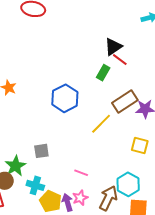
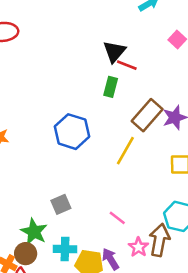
pink line: (81, 173) -> (117, 218), turned 32
pink star: (80, 198) -> (138, 247), moved

